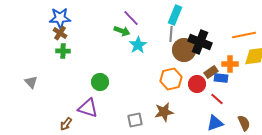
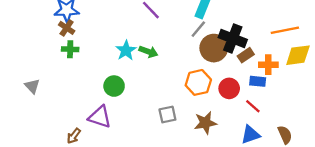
green arrow: (122, 31) -> (148, 52), moved
gray line: (171, 34) -> (198, 29), turned 35
cyan star: (138, 45) -> (126, 50), moved
brown rectangle: (211, 72) -> (246, 55), moved
brown star: (164, 112) -> (205, 123), moved
gray square: (135, 120) -> (167, 115), moved

